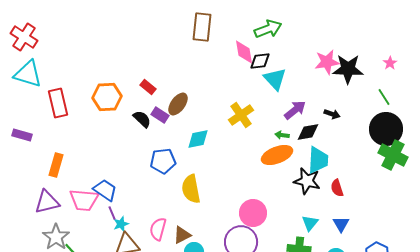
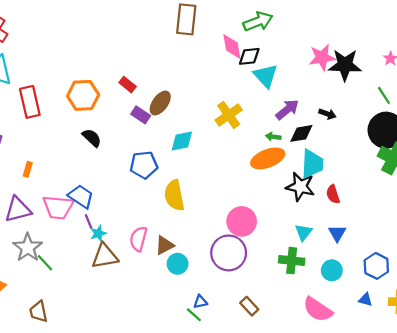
black semicircle: (142, 119) -> (92, 138), moved
orange rectangle: (56, 165) -> (28, 169), size x0.6

